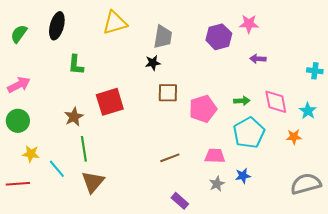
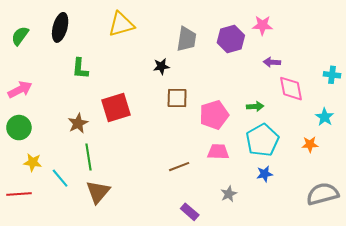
gray trapezoid: (163, 37) -> (187, 39), moved
pink diamond: (276, 102) -> (291, 89), moved
pink trapezoid: (215, 156) -> (218, 152), moved
blue star: (243, 176) -> (265, 174), moved

